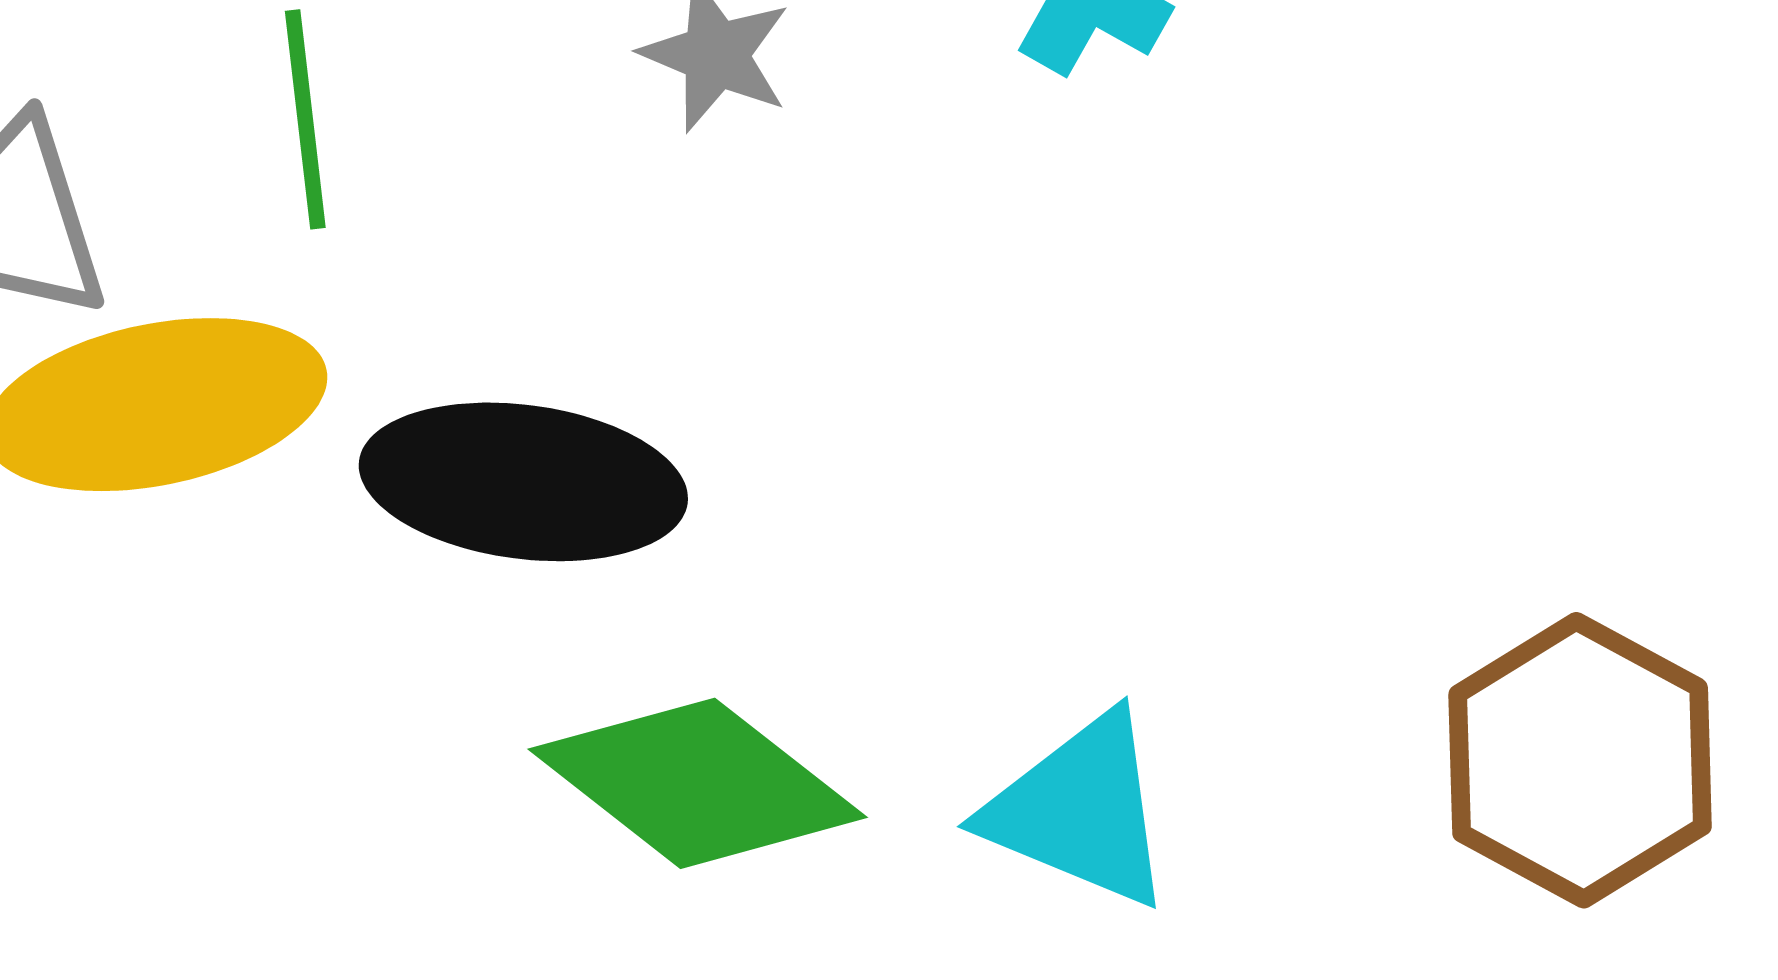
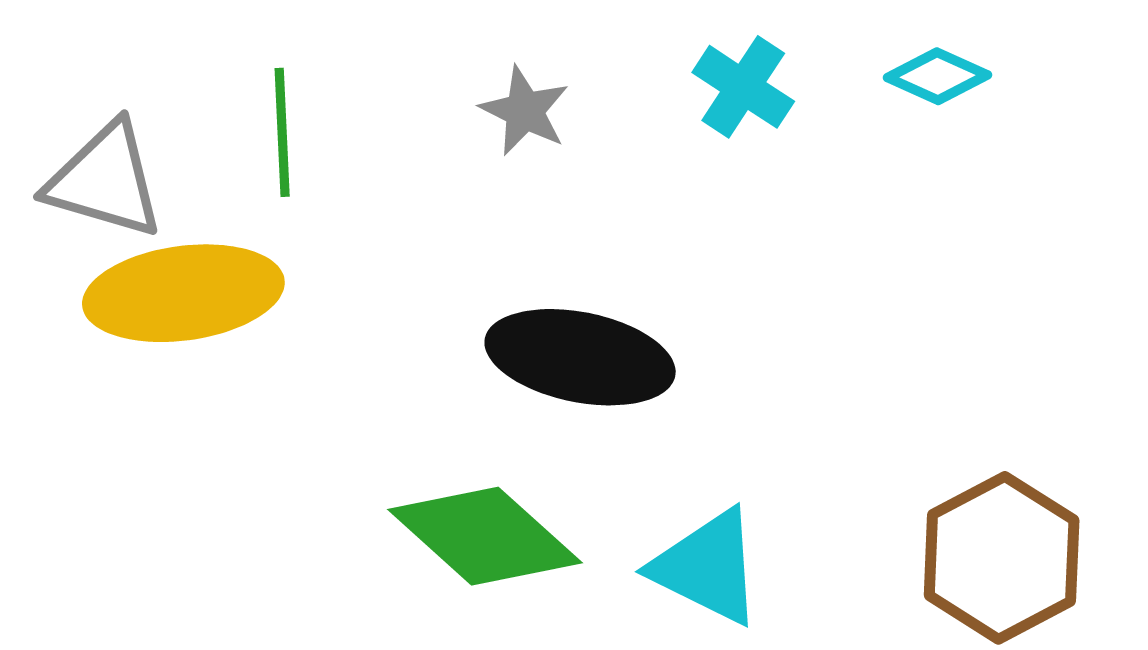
black ellipse: (523, 482) -> (580, 357), moved

